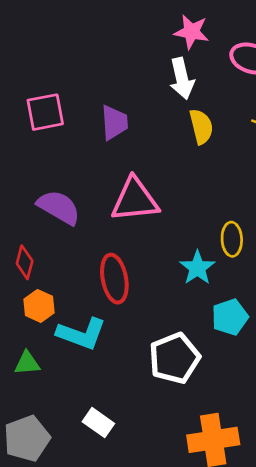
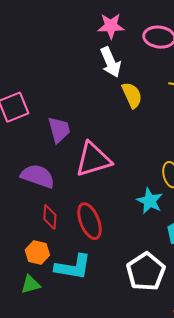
purple trapezoid: (114, 122) -> (59, 130), moved
red diamond: (25, 262) -> (50, 217), moved
green triangle: (27, 363) -> (31, 284), moved

